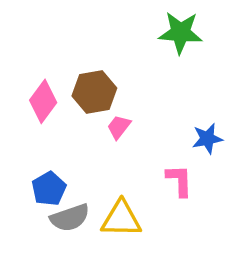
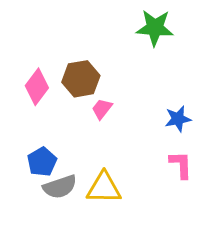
pink L-shape: (179, 181) -> (181, 165), moved

